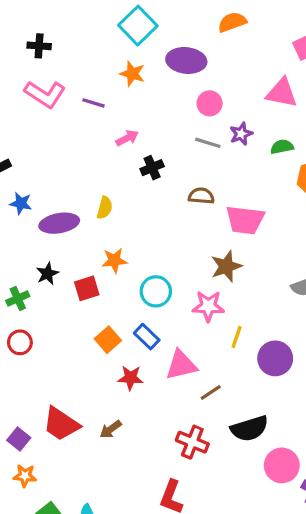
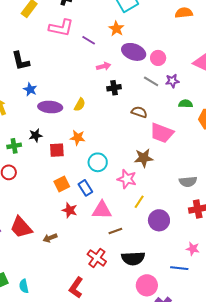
purple ellipse: (186, 60) -> (134, 52), moved
pink L-shape: (45, 94) -> (61, 28), turned -35
green semicircle: (282, 147) -> (186, 104), moved

